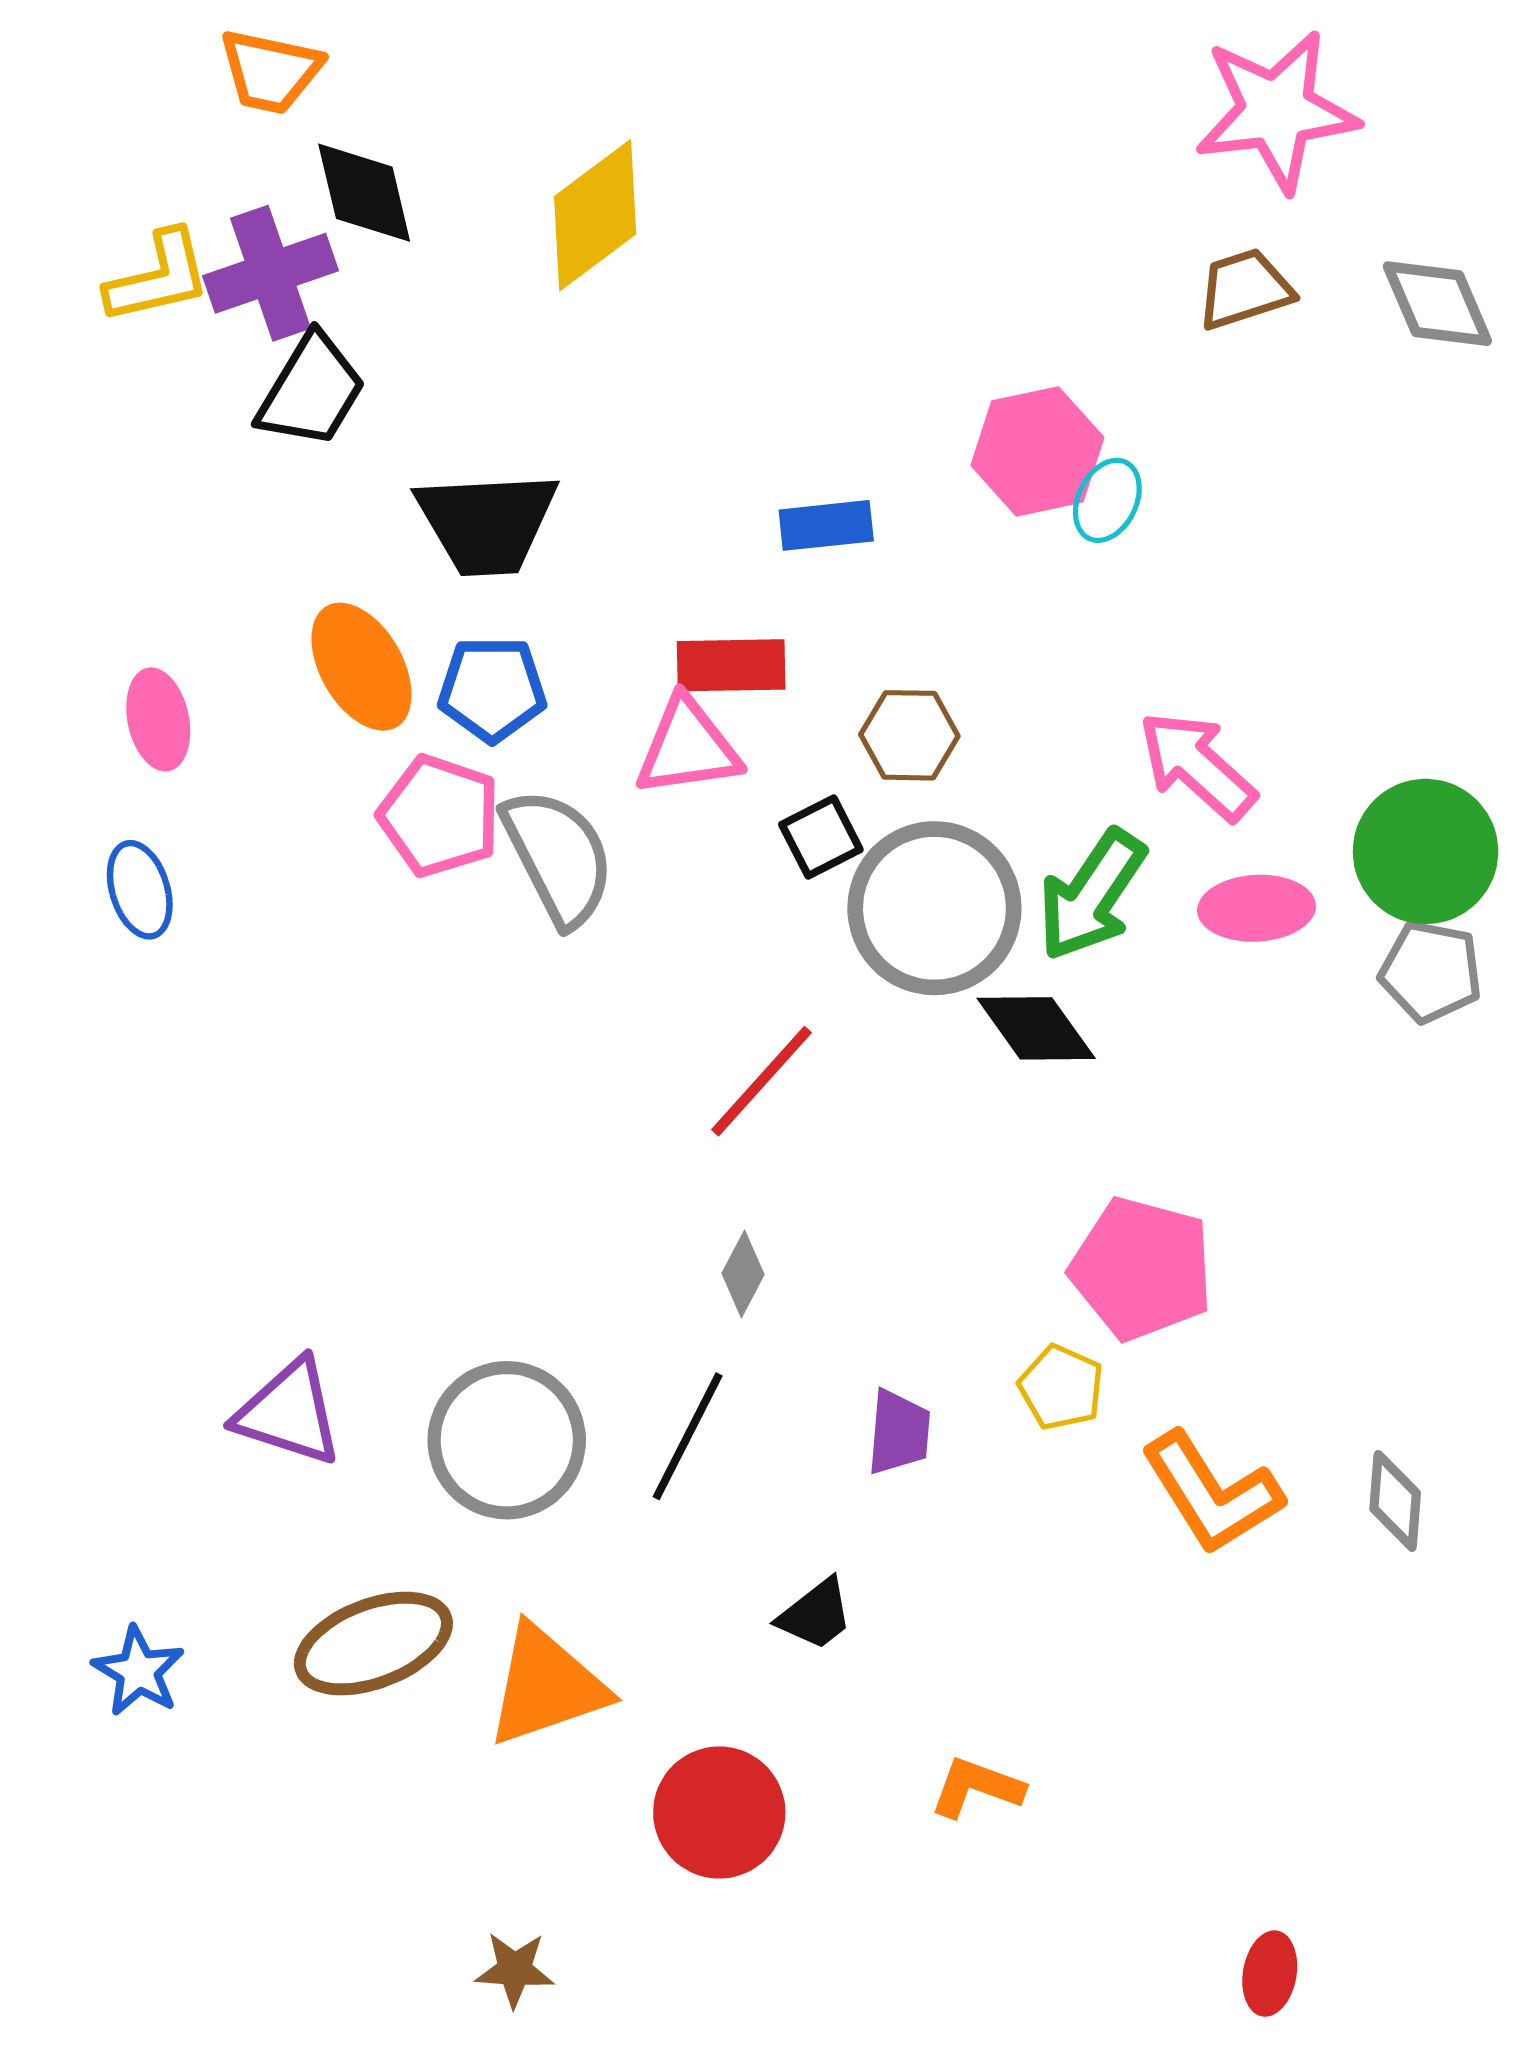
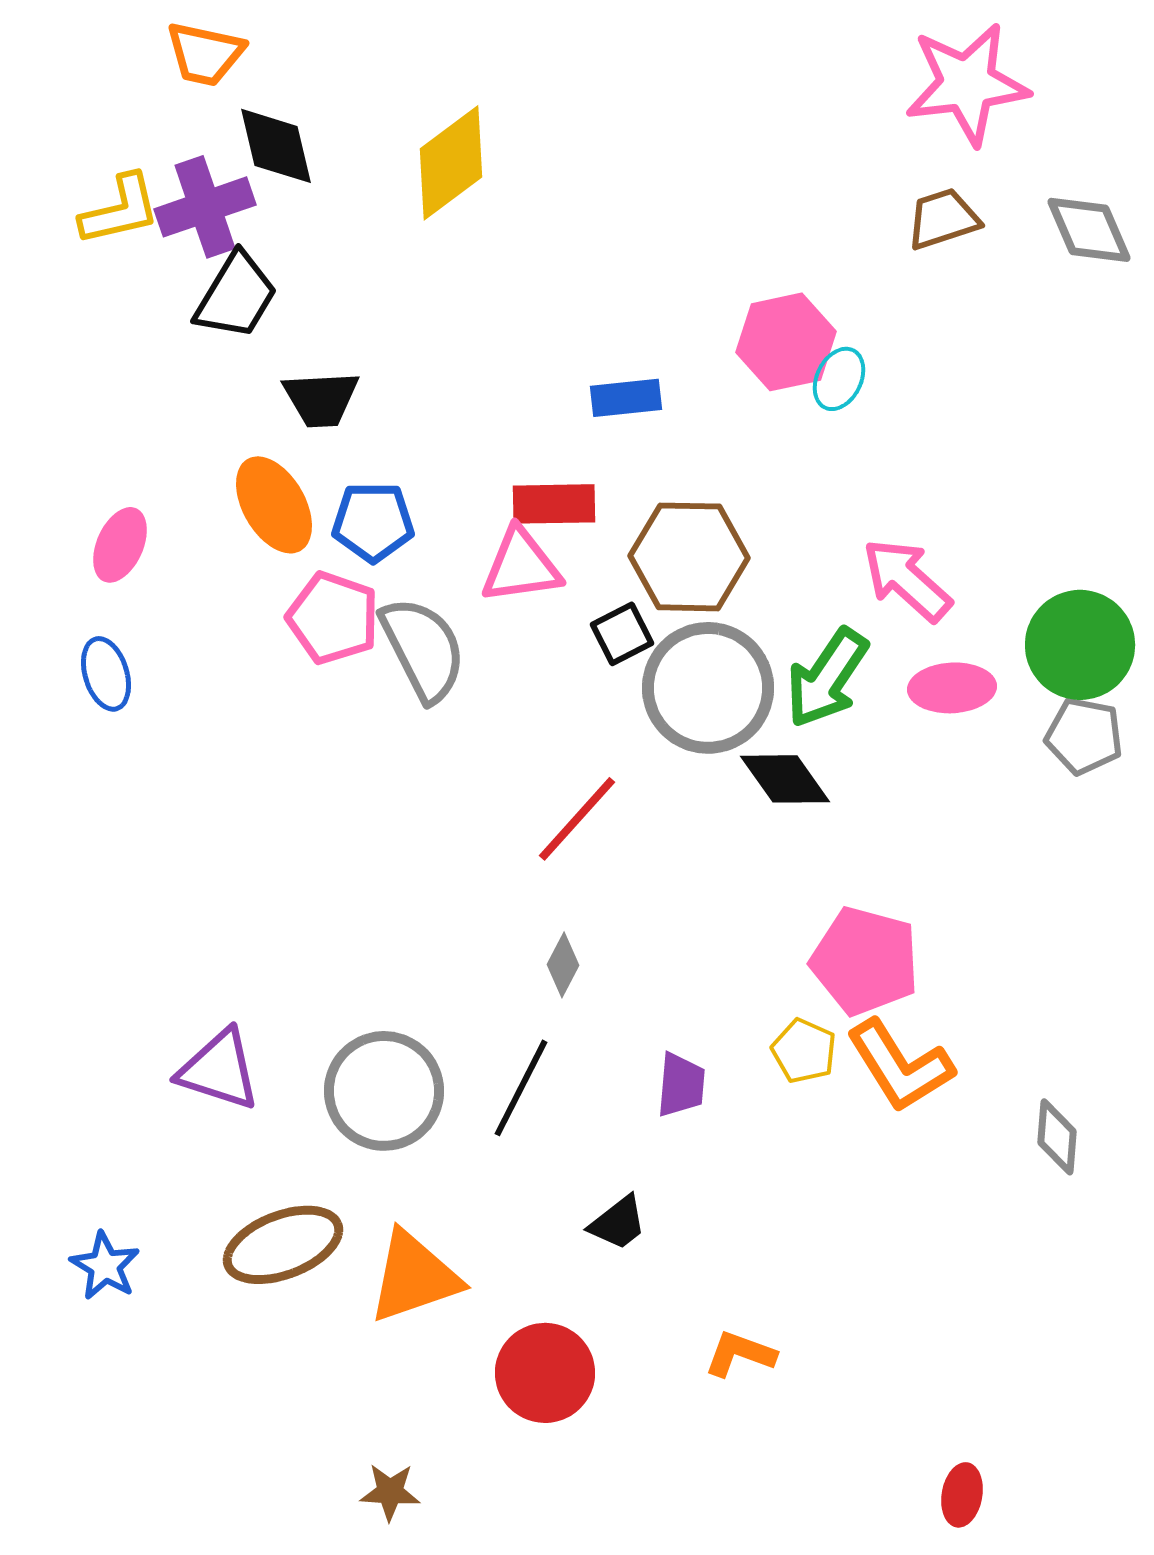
black trapezoid: (487, 523) -> (321, 399), moved, size x0.7
pink ellipse: (158, 719) -> (120, 545), turned 36
brown hexagon: (909, 735) -> (689, 557), size x1.6
orange L-shape: (1212, 1493) -> (900, 1066), moved

